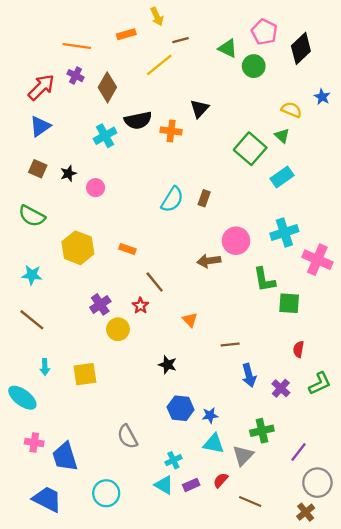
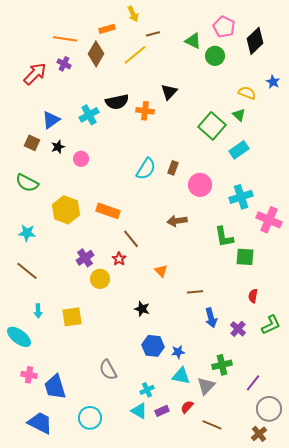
brown diamond: (107, 87) -> (96, 54), moved
blue triangle: (40, 126) -> (51, 120), moved
pink circle: (236, 241) -> (200, 185), moved
orange rectangle: (127, 249) -> (108, 211), size x1.6

